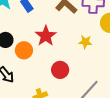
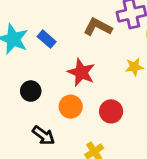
orange circle: (24, 50) -> (71, 107), moved

